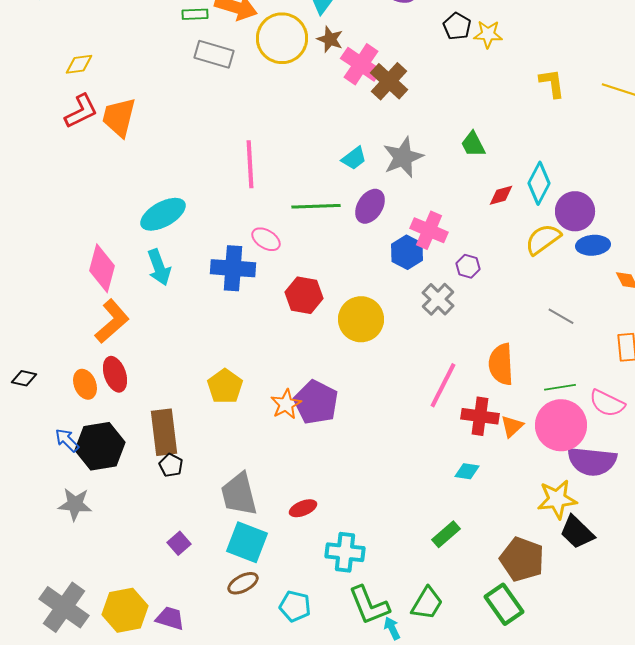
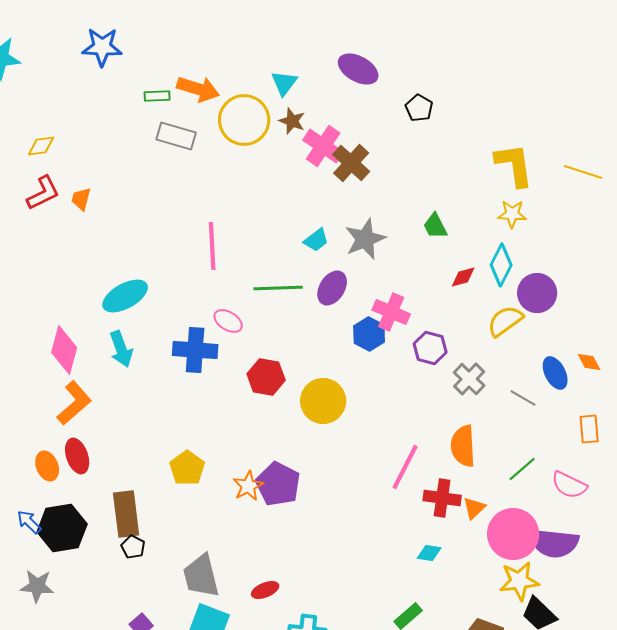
yellow star: (488, 34) -> (512, 214), moved
yellow L-shape: (552, 83) -> (514, 165), size x1.5
orange trapezoid: (119, 117) -> (81, 199), size x0.6
blue ellipse: (593, 245) -> (555, 373), moved, turned 68
purple hexagon: (468, 266) -> (430, 348), size x1.4
gray cross: (438, 299) -> (469, 379), moved
green line: (560, 387) -> (522, 469), turned -32
pink circle: (561, 425) -> (513, 534), moved

